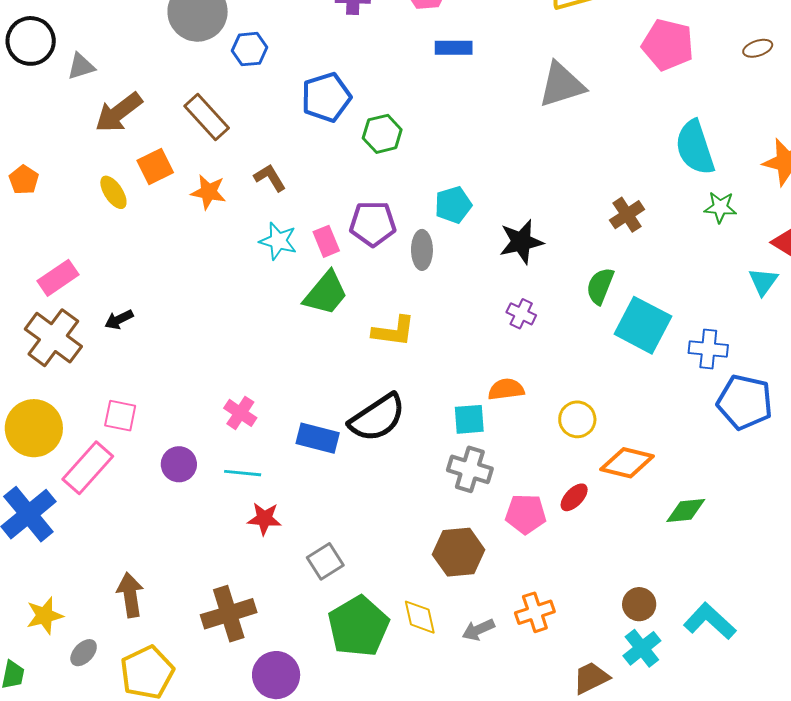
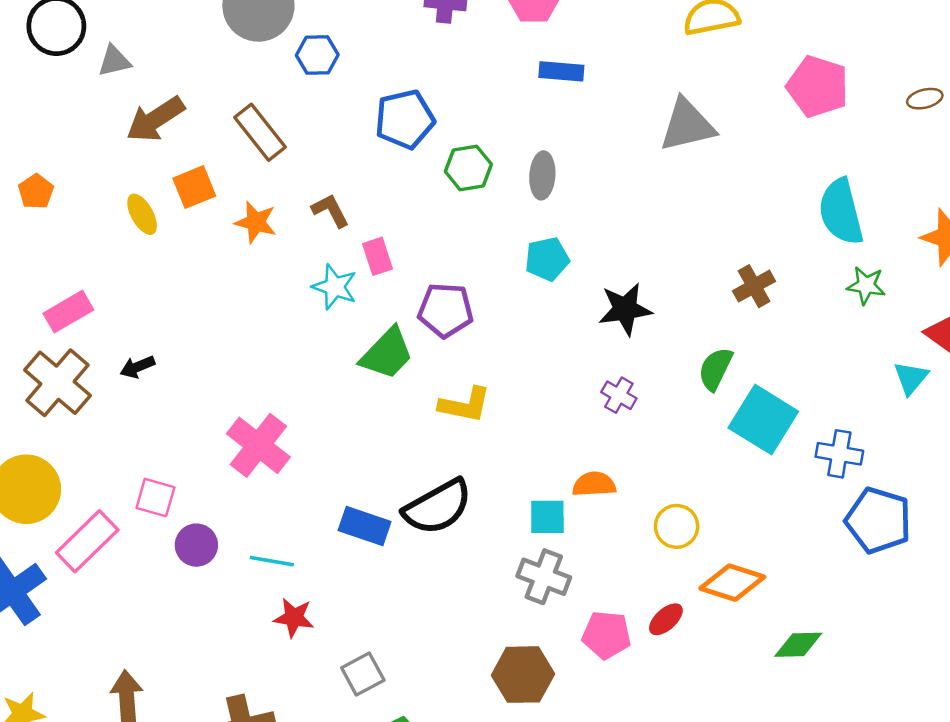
purple pentagon: (373, 224) -> (446, 310), moved
pink rectangle: (326, 241) -> (378, 256), moved
gray ellipse: (422, 250) -> (542, 175), moved
pink cross: (240, 413) -> (258, 445), moved, size x1.6
pink square: (120, 416) -> (155, 498), moved

